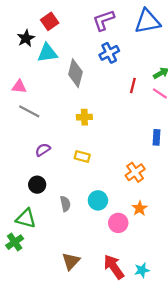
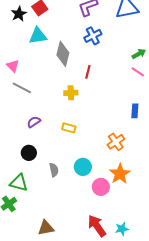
black star: (26, 38) -> (19, 14), moved
red line: (133, 86) -> (88, 72), moved
pink triangle: (19, 87) -> (13, 66), turned 40
orange star: (140, 208) -> (120, 174), size x1.5
brown triangle: (71, 261) -> (46, 228), moved, turned 36

